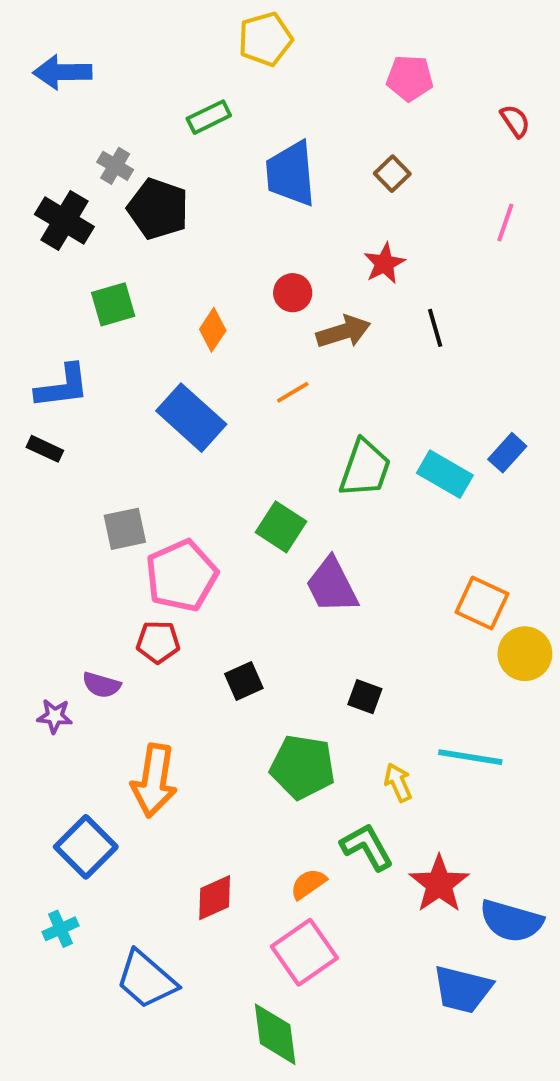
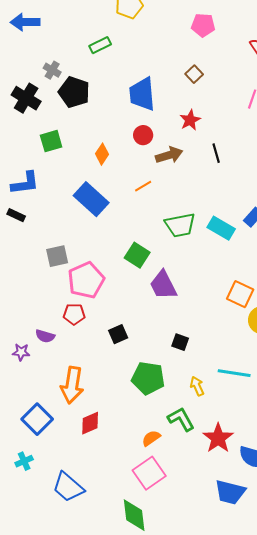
blue trapezoid: (291, 174) -> (142, 94), moved
green trapezoid: (365, 468) -> (180, 225), turned 60
red diamond: (215, 898) -> (90, 423), moved

